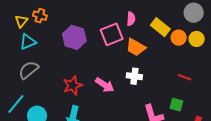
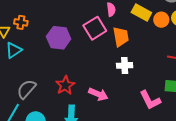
orange trapezoid: (136, 47) -> (121, 37), turned -120
gray semicircle: (29, 70) -> (26, 89), moved
pink arrow: (105, 85) -> (98, 94), moved

